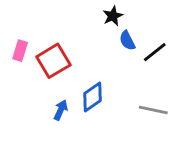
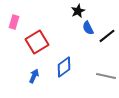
pink rectangle: (20, 51) -> (14, 22), moved
blue arrow: (61, 110) -> (34, 76), moved

